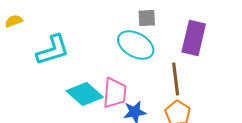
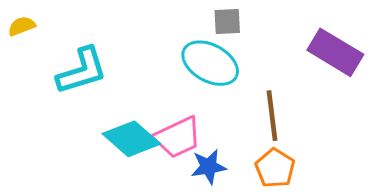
purple rectangle: (194, 38) -> (335, 52), moved, turned -72
pink trapezoid: (115, 93) -> (178, 137), turned 60

